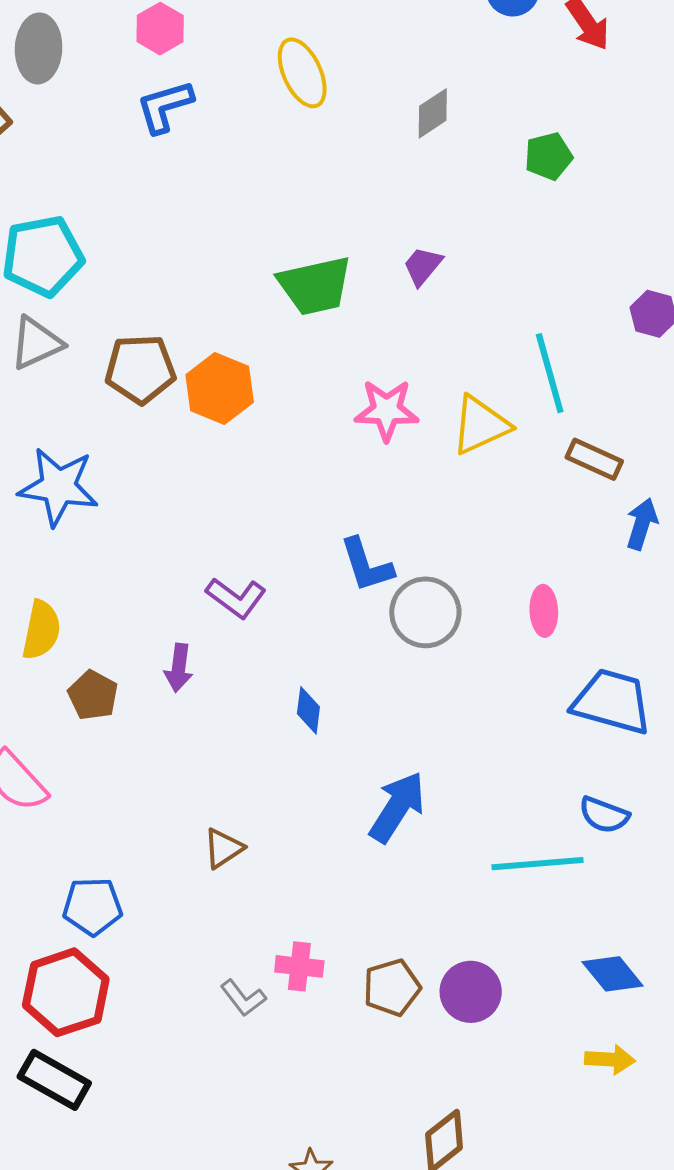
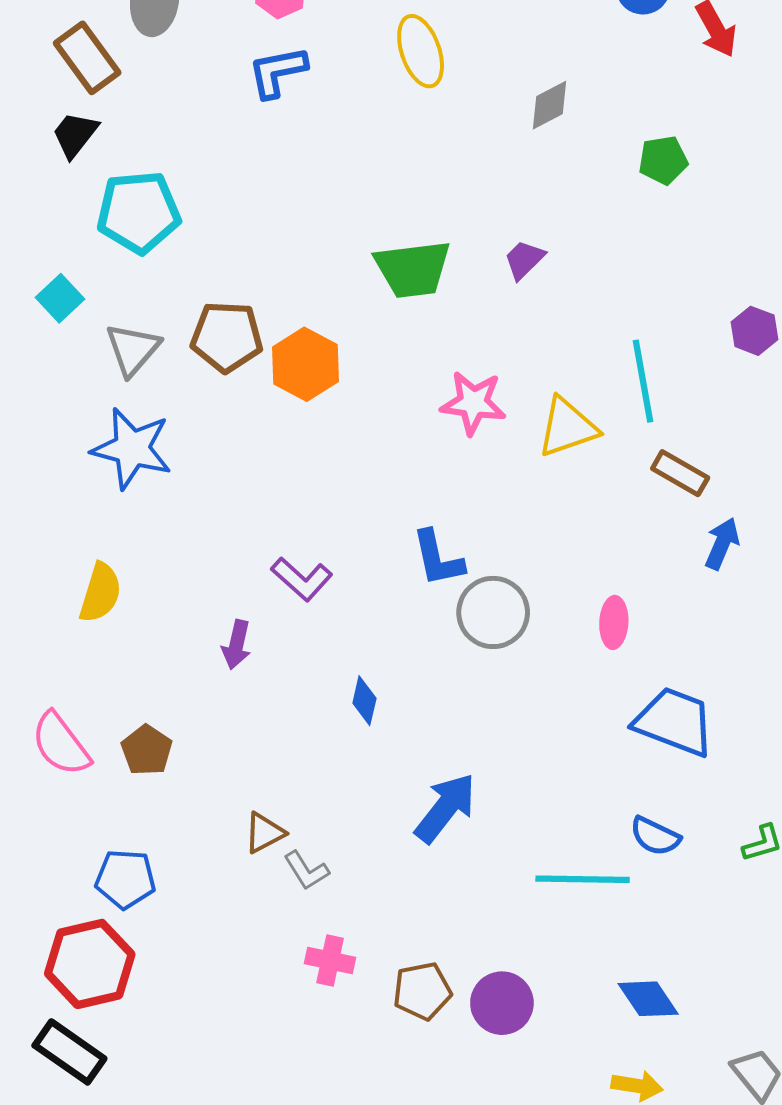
gray triangle: (36, 343) -> (133, 349), moved, turned -30
brown pentagon: (93, 695) -> (147, 750), moved
gray L-shape: (243, 998) -> (306, 871), moved

